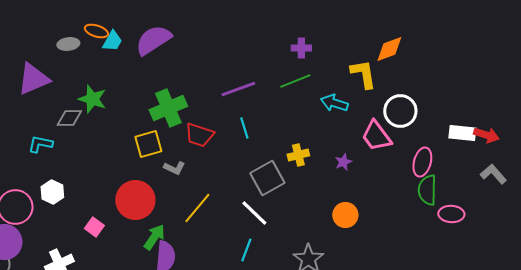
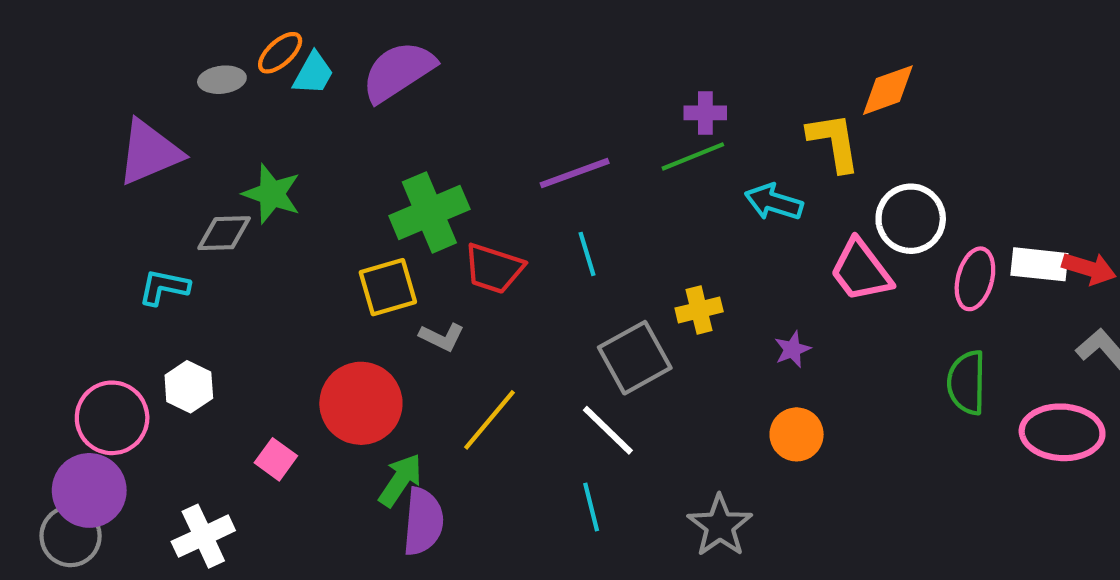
orange ellipse: (96, 31) -> (280, 53), turned -60
purple cross: (301, 48) -> (705, 113), moved
purple star: (343, 162) -> (792, 349), moved
pink ellipse: (422, 162) -> (975, 279), moved
pink ellipse: (451, 214) -> (1062, 432), moved, size x1.5
cyan line: (246, 250) -> (591, 507), turned -35

